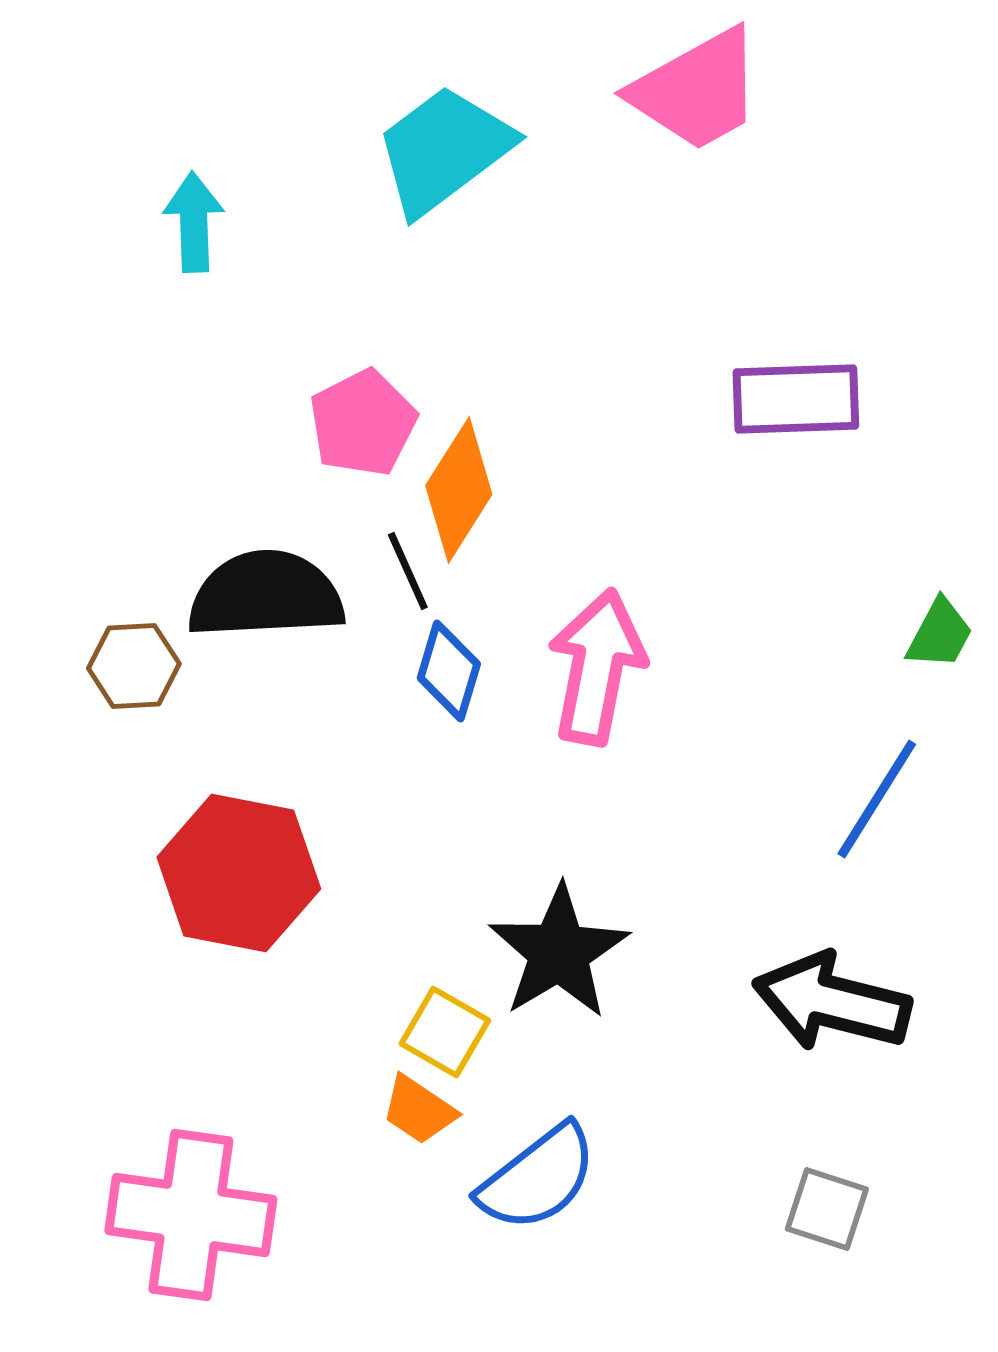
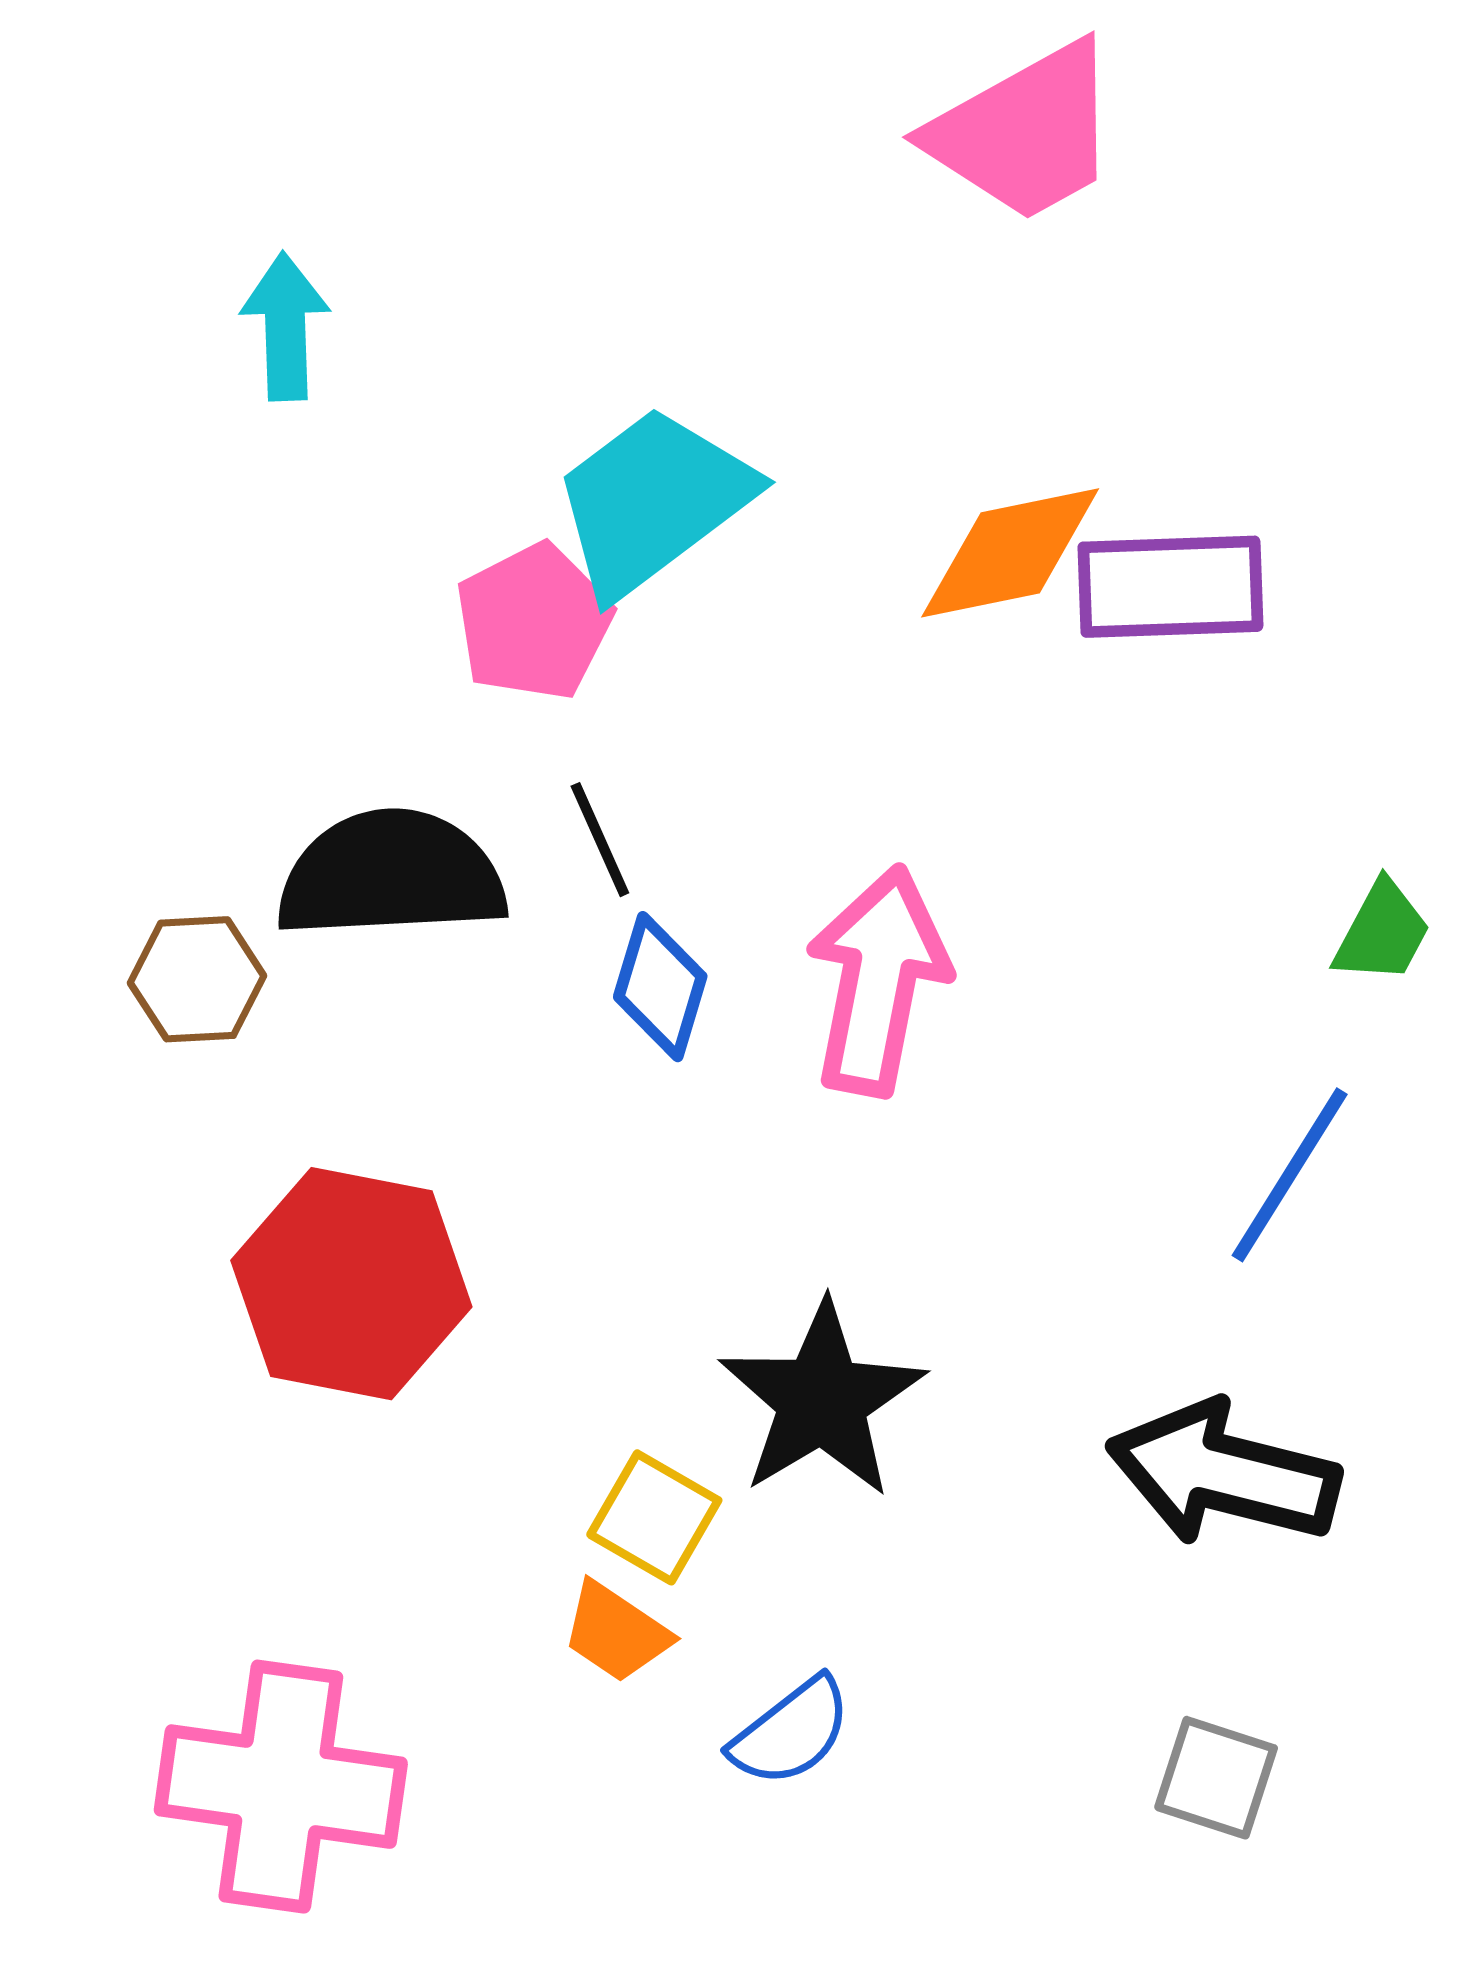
cyan trapezoid: (444, 150) -> (653, 501), moved
orange diamond: (459, 490) -> (1010, 553), moved, turned 46
blue semicircle: (538, 1178) -> (791, 1732), size x0.7

